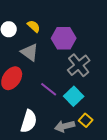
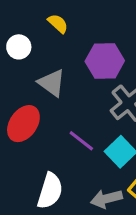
yellow semicircle: (34, 26) -> (58, 23), moved

